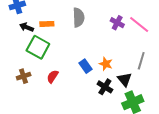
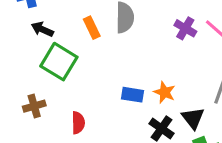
orange rectangle: (47, 24) -> (92, 28), moved, turned 64
blue rectangle: (86, 66) -> (132, 95), turned -48
red semicircle: (53, 77) -> (78, 123), moved, turned 144

